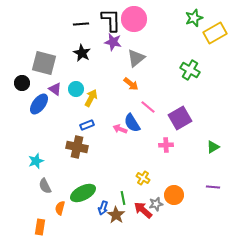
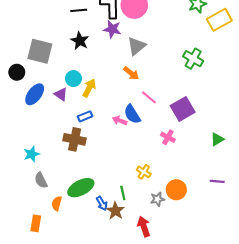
purple triangle: (55, 89) -> (61, 94), moved
pink cross: (166, 145) -> (168, 137), turned 32
blue arrow: (103, 208) -> (102, 203), turned -48
red arrow: (143, 210) -> (144, 226), moved, turned 30

